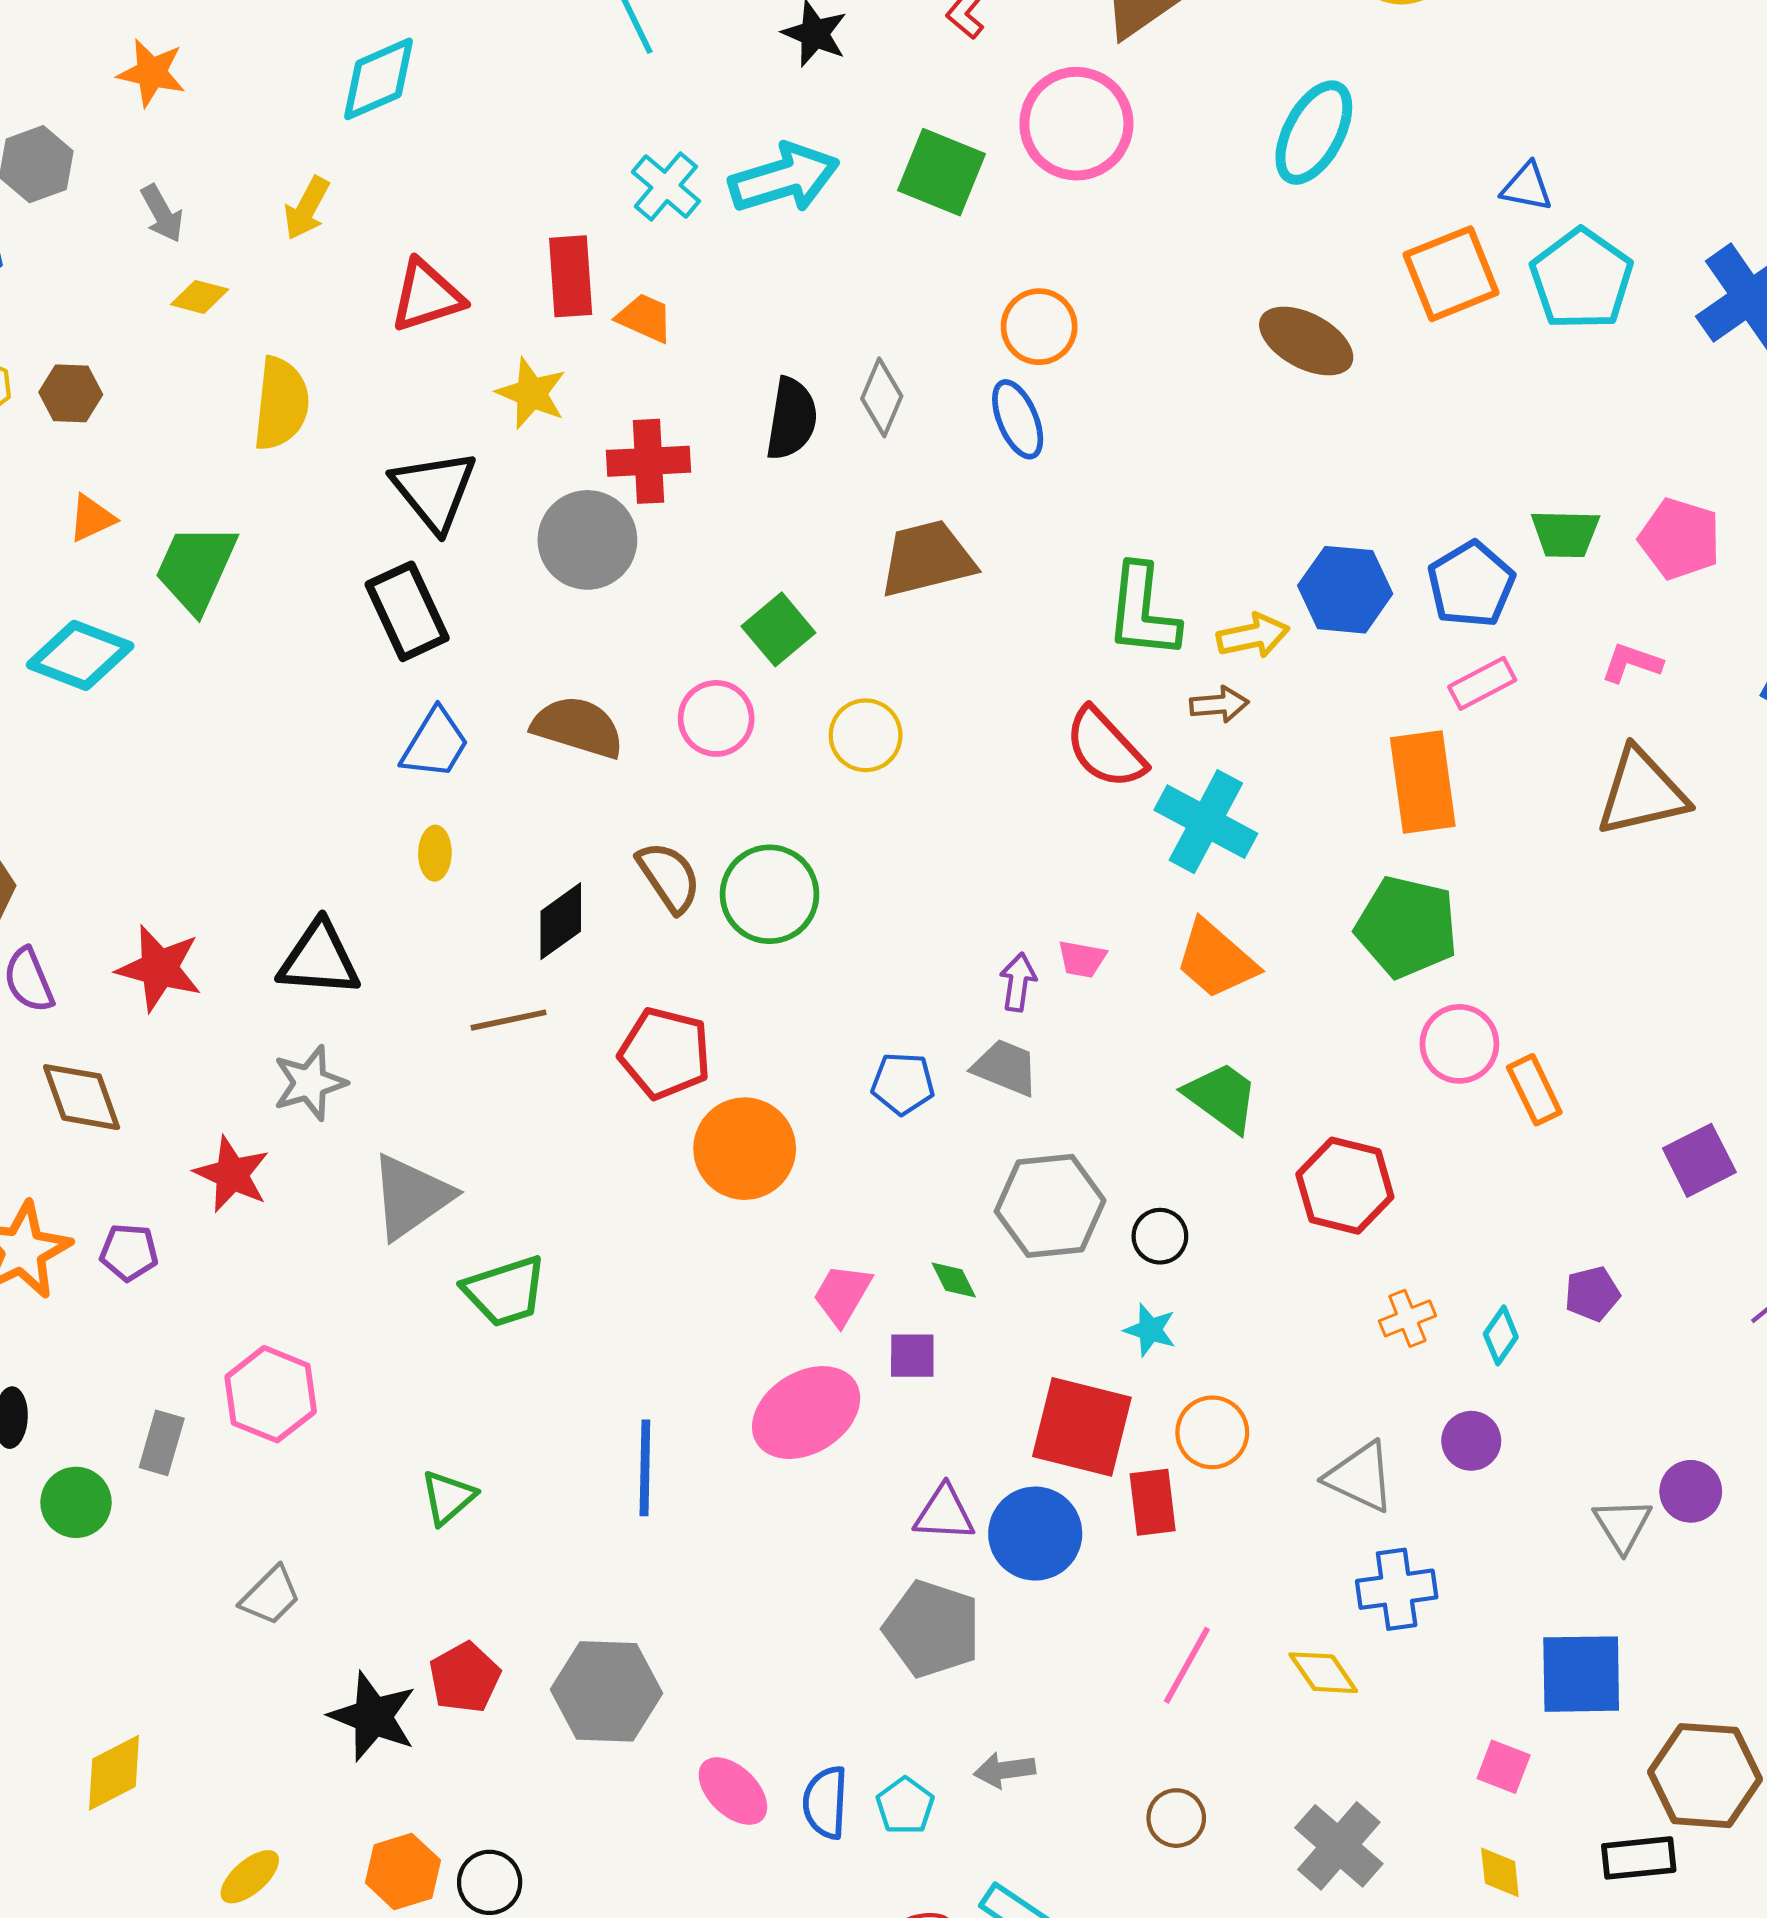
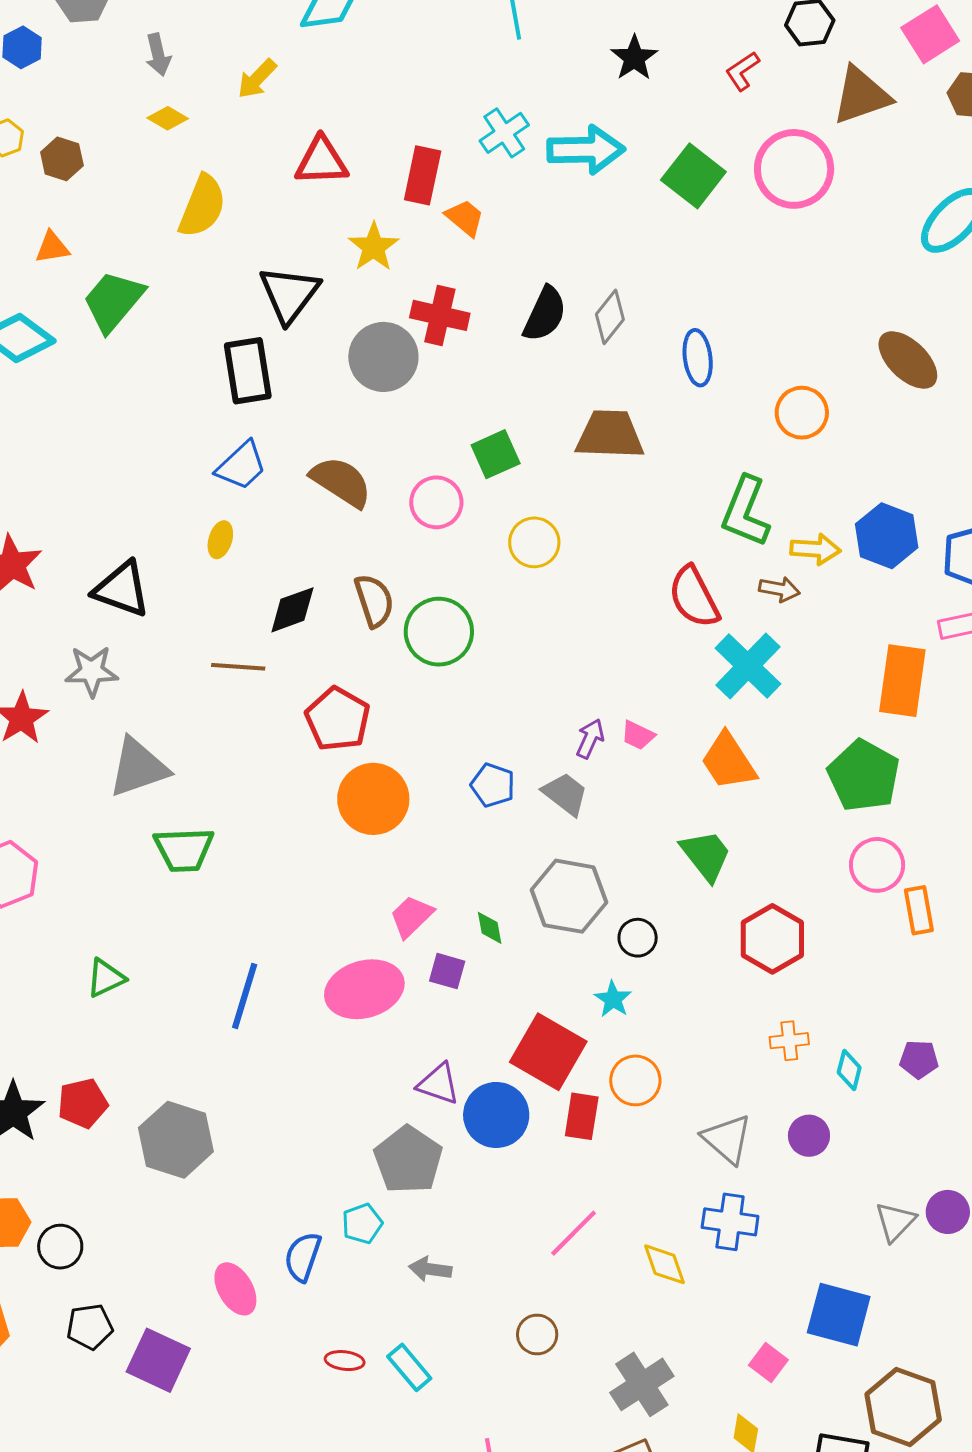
orange circle: (1039, 327) -> (802, 413), moved
cyan diamond: (1501, 1335) -> (849, 1070), turned -36
pink ellipse: (733, 1791) -> (235, 1289), moved
cyan pentagon: (905, 1806) -> (362, 1224), moved

